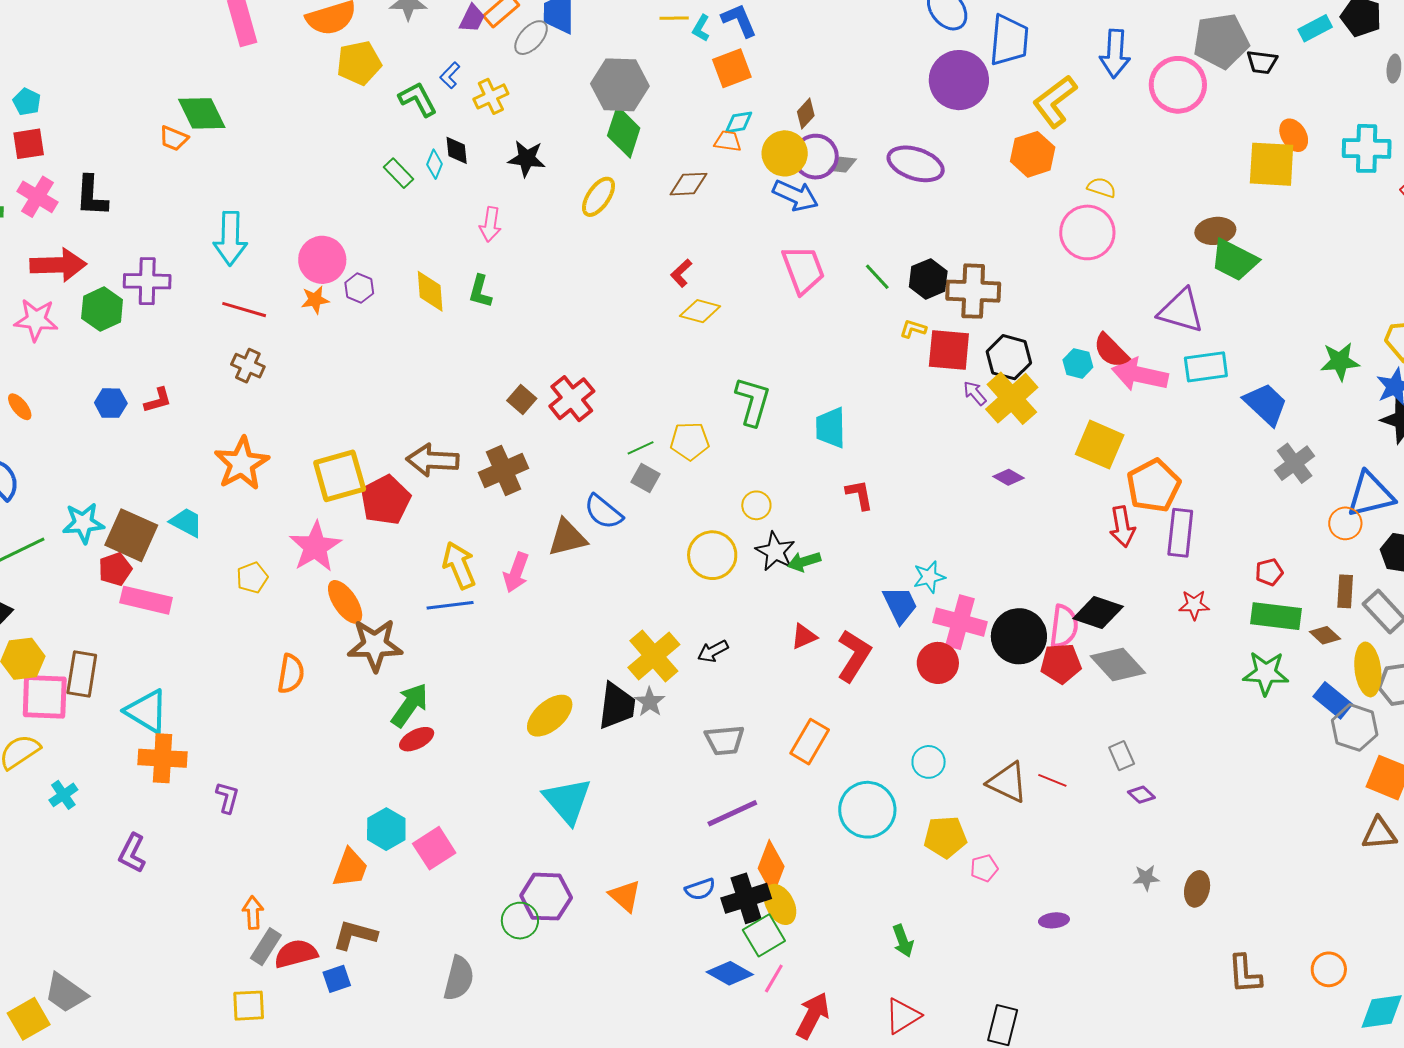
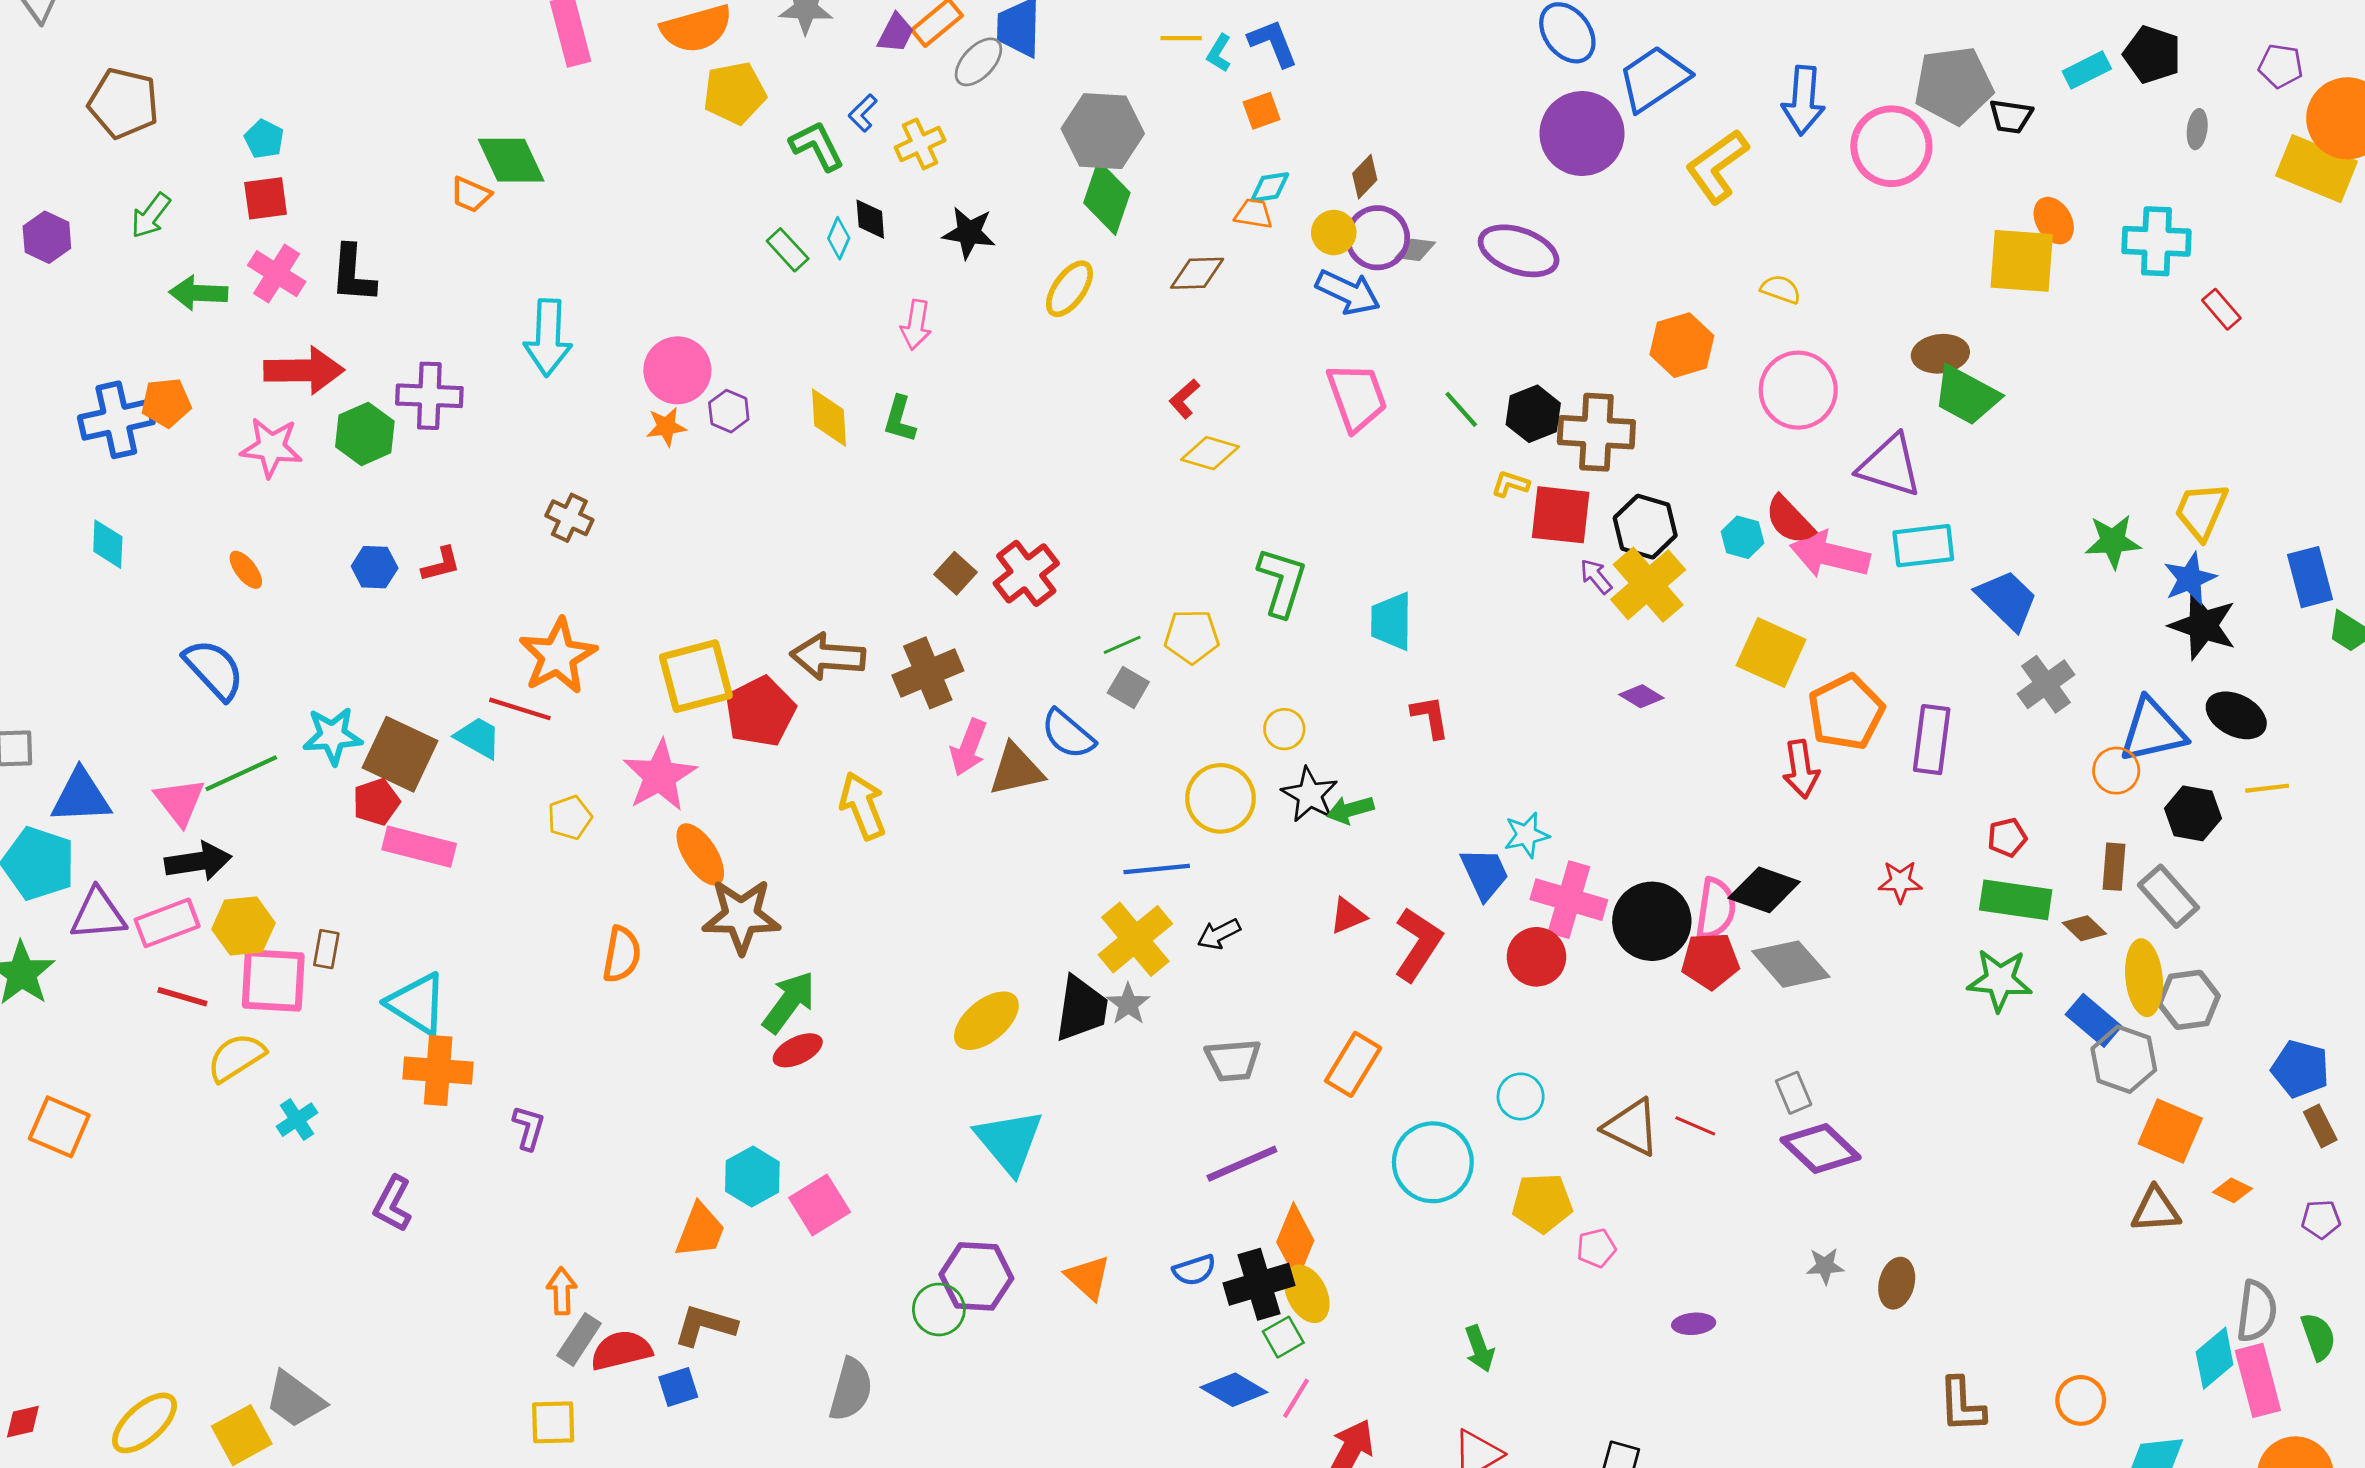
blue trapezoid: (1009, 40) -> (1654, 79), turned -130
orange square: (732, 68) -> (1262, 111), size x0.7
yellow circle: (785, 153) -> (1334, 233), size x0.7
orange hexagon: (1033, 154) -> (1682, 345), moved
pink circle: (1087, 232) -> (1798, 390), moved
red line: (244, 310) -> (520, 709), moved
purple rectangle: (1180, 533) -> (1932, 740), moved
pink arrow: (516, 573) -> (969, 747), moved
blue line: (450, 605) -> (1157, 869), moved
brown rectangle: (82, 674) -> (326, 949), size x0.6
purple diamond: (1141, 795) -> (1821, 1149), size x2.0
green square: (764, 935) -> (1283, 1337), size x0.7

